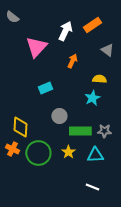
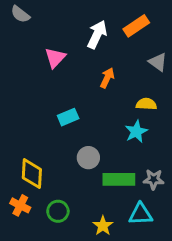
pink triangle: (36, 47) -> (55, 58), size x0.7
yellow star: (68, 152) -> (103, 226), moved
green circle: (38, 153) -> (58, 211), size x0.6

